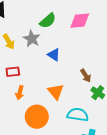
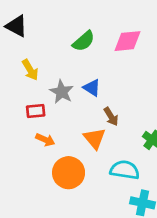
gray star: (32, 39) -> (62, 92), moved
brown arrow: (86, 76) -> (111, 116), moved
orange arrow: (20, 93) -> (45, 140), turned -80

